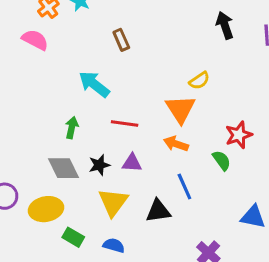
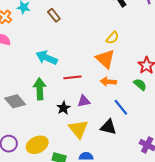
brown rectangle: (121, 40) -> (54, 15), moved
green arrow: (72, 128) -> (40, 89), size x1.5
gray diamond: (63, 168) -> (15, 101), moved
black triangle: (158, 211) -> (108, 127), turned 36

